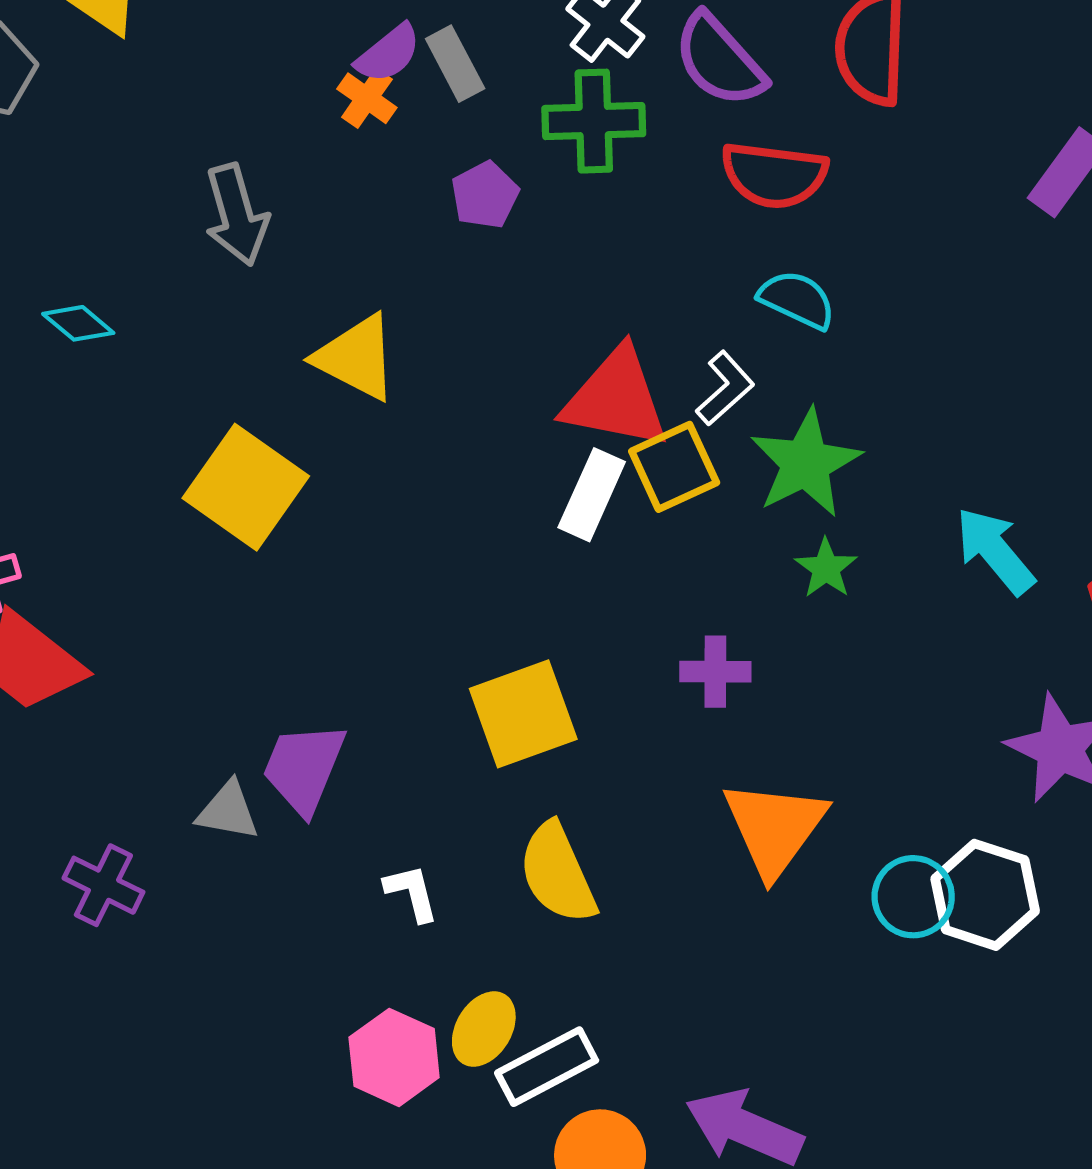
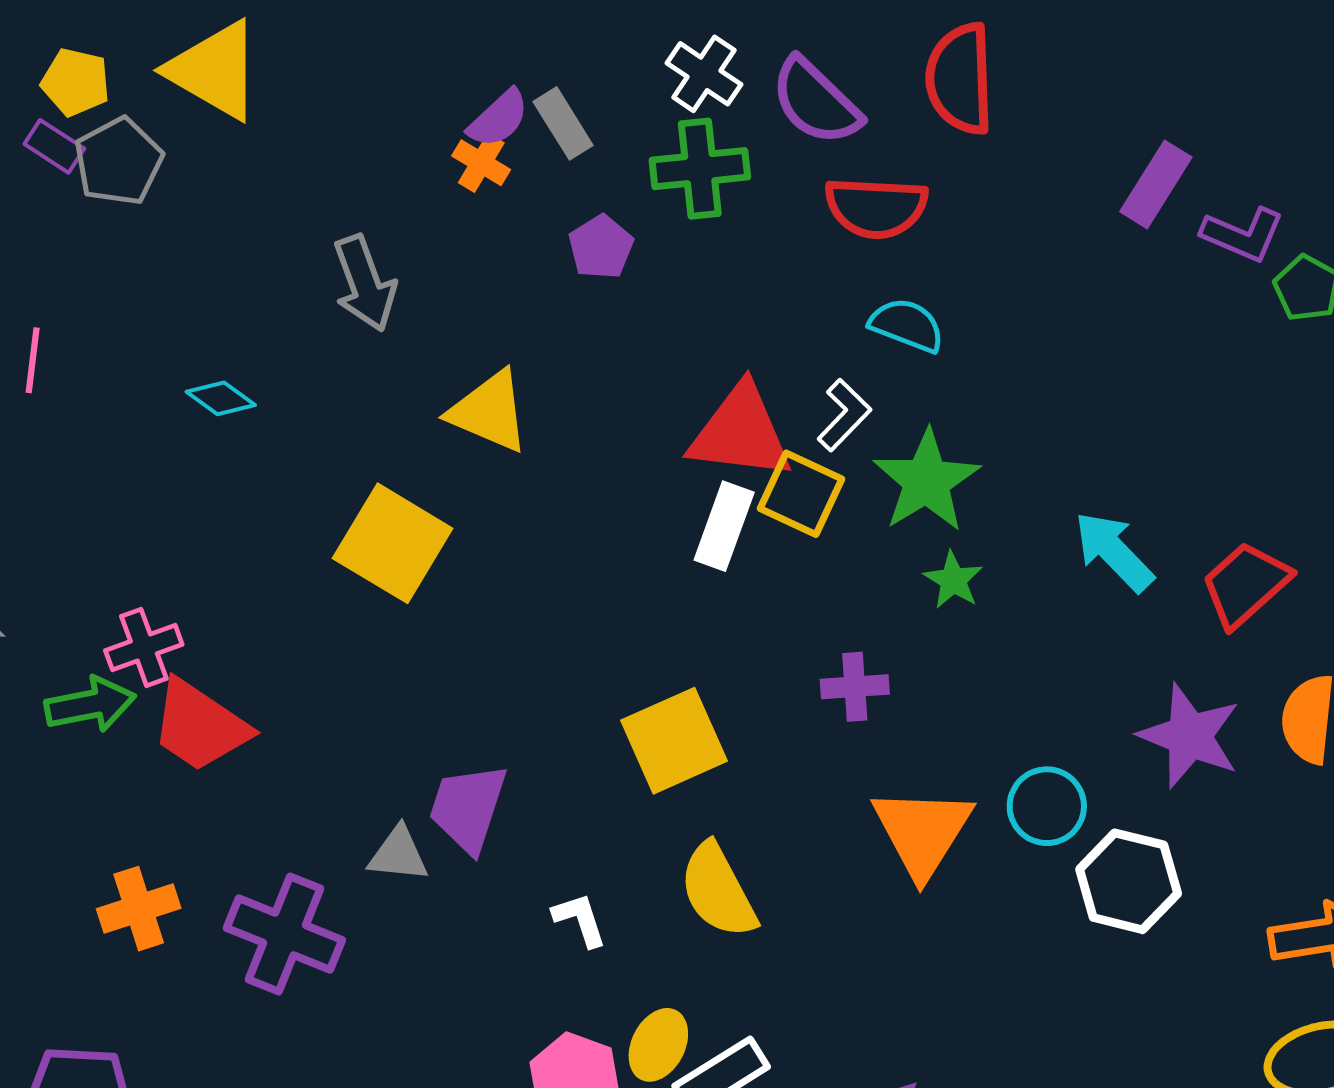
yellow square: (674, 467) -> (801, 494), turned -36
purple cross: (103, 885) -> (284, 934), size x1.5
cyan circle: (913, 897) -> (1047, 806), moved

